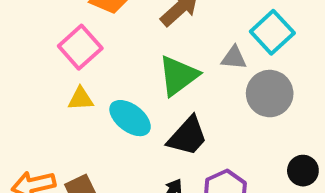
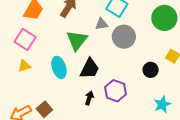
yellow triangle: (81, 99) -> (24, 66), moved
cyan ellipse: (130, 118) -> (59, 67), turned 50

